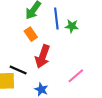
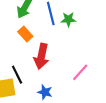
black line: (18, 70) -> (17, 75), turned 48

